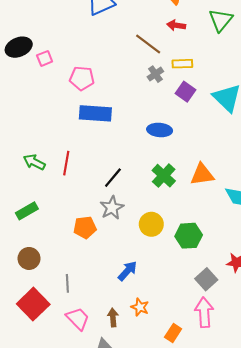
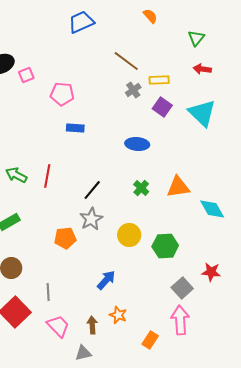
green triangle: (221, 20) -> (196, 38), size x0.7
red arrow: (176, 25) -> (202, 69), moved
blue rectangle: (95, 113) -> (75, 128), size x0.6
green cross: (164, 176) -> (141, 188), size x0.7

